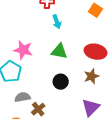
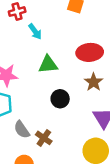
gray semicircle: (22, 97) -> (22, 130), turned -98

